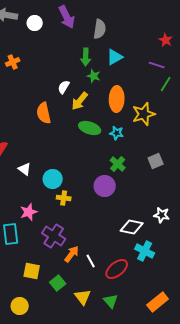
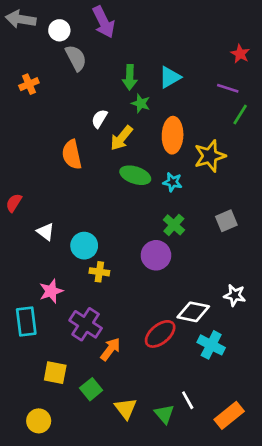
gray semicircle: (100, 29) -> (76, 58), moved, turned -36
white line: (91, 261) -> (188, 400), moved
red ellipse: (117, 269) -> (160, 334), moved

